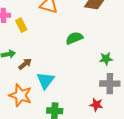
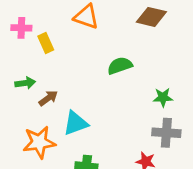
cyan triangle: (45, 80) -> (76, 123), turned 30
orange star: (20, 95) -> (39, 142), turned -30

